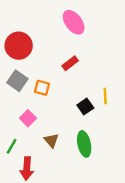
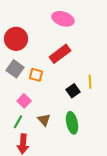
pink ellipse: (74, 22) -> (63, 19), turned -35
red rectangle: (70, 63) -> (60, 54), size x1.5
green line: (12, 146) -> (18, 122), moved

